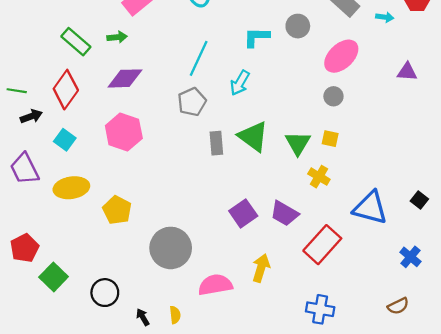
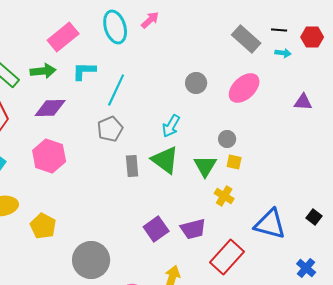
gray circle: (298, 26) -> (196, 83), moved
green arrow: (117, 37) -> (43, 71), size x1.4
cyan L-shape: (257, 37) -> (84, 71), moved
cyan arrow: (240, 83) -> (171, 126), moved
gray circle: (333, 96) -> (227, 139), moved
purple trapezoid: (284, 213) -> (193, 229), turned -44

